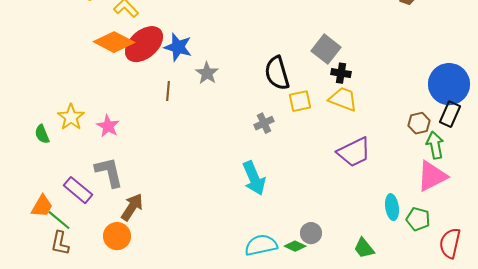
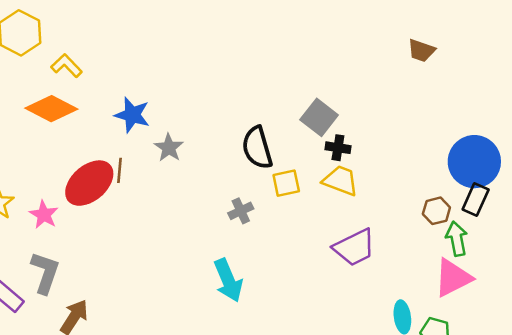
red ellipse: (144, 44) -> (89, 183), moved
gray L-shape: (109, 172) -> (45, 273), turned 32

